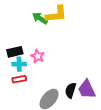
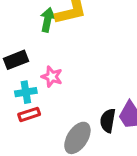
green arrow: (40, 18) -> (48, 20), turned 77
black rectangle: (15, 52) -> (16, 60), moved

